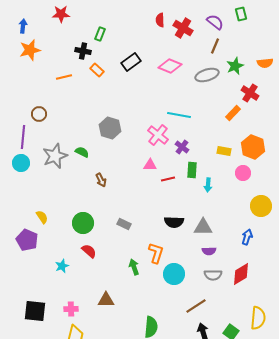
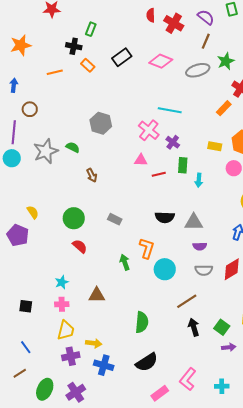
blue arrow: (23, 26) -> (14, 85), moved
cyan star: (62, 266) -> (62, 282), moved
black square: (35, 311) -> (26, 306), size x0.6

